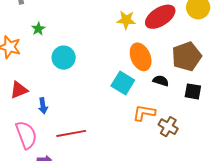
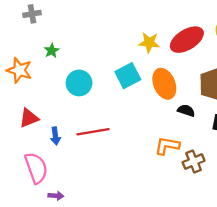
cyan square: (123, 83) -> (128, 76), moved, turned 30
brown cross: (168, 127) -> (194, 162), turned 36
red line: (71, 133) -> (93, 132), moved

